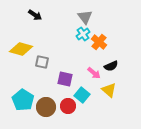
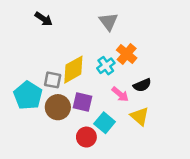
cyan cross: (83, 34) -> (106, 66), moved
yellow diamond: (21, 49) -> (73, 70), moved, turned -45
cyan pentagon: (23, 100) -> (28, 96), moved
brown circle: (46, 107) -> (58, 107), moved

